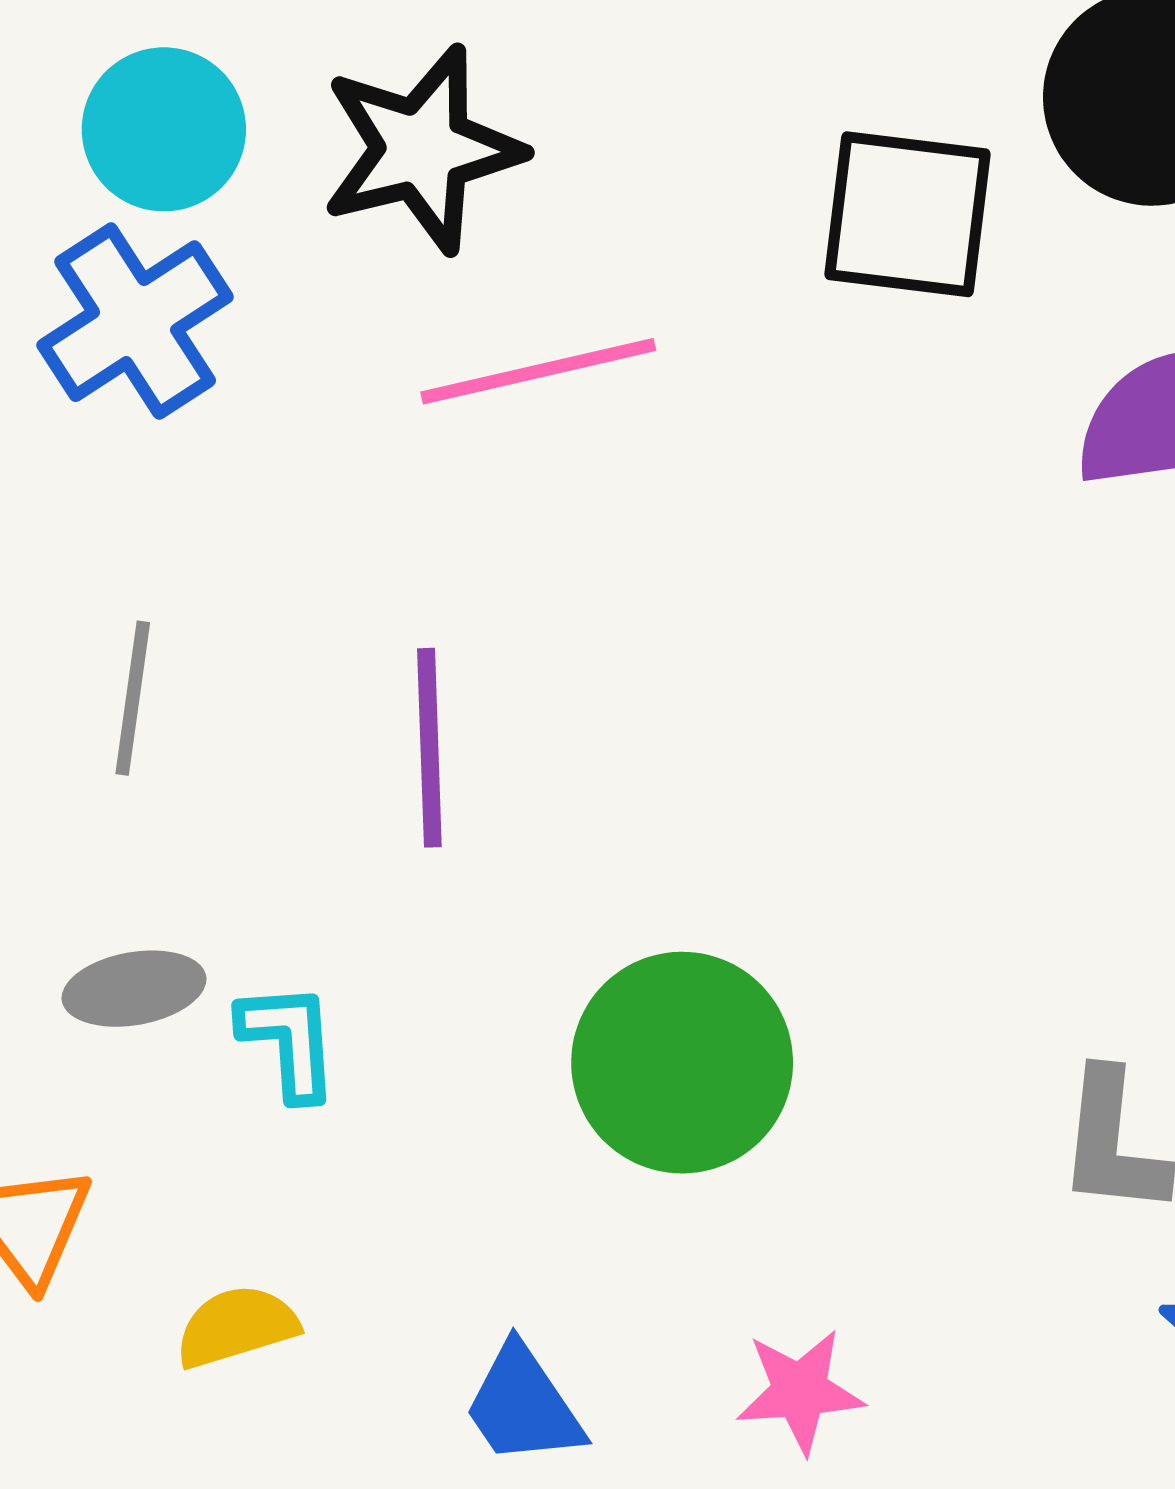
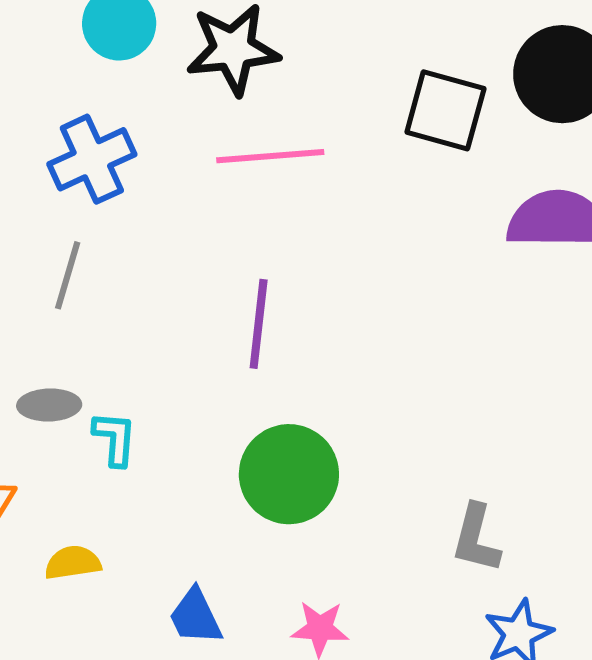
blue cross: (135, 321) -> (92, 159), moved
purple line: (429, 748) -> (259, 324), moved

